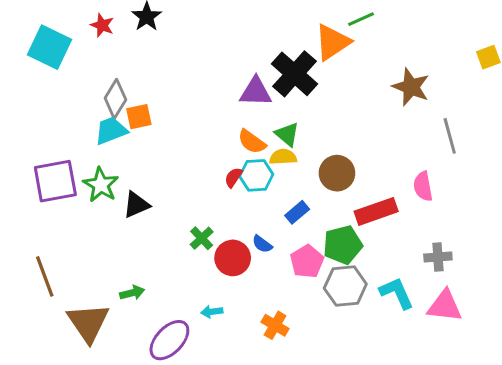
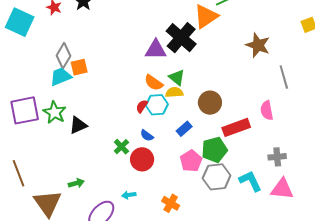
blue semicircle: (262, 244) -> (147, 135), moved

